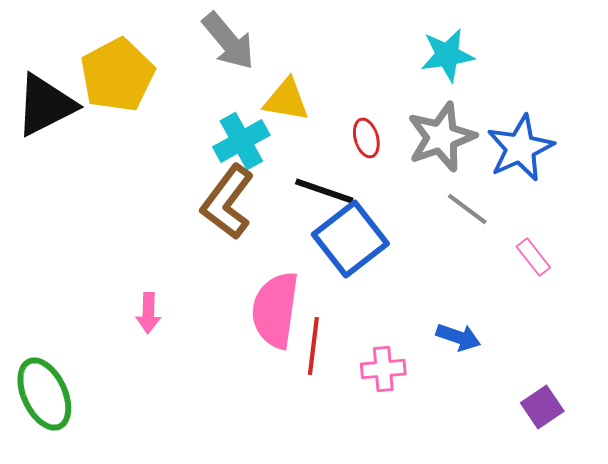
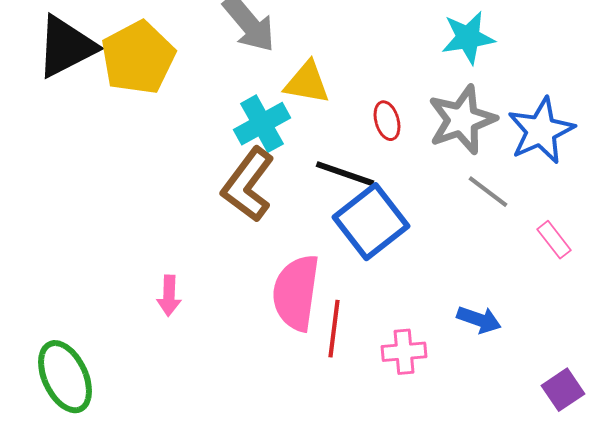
black triangle: (45, 105) -> (66, 47), moved

